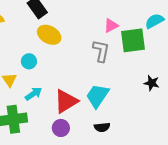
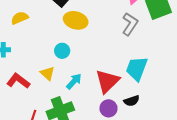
gray L-shape: (101, 51) -> (130, 24), turned 35
black semicircle: (102, 127) -> (132, 101), moved

